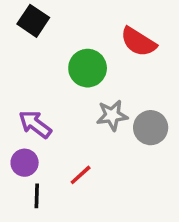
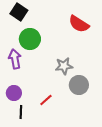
green circle: (88, 68) -> (30, 39), moved
purple arrow: (35, 124) -> (15, 59), moved, turned 42
gray circle: (151, 128) -> (79, 85), moved

